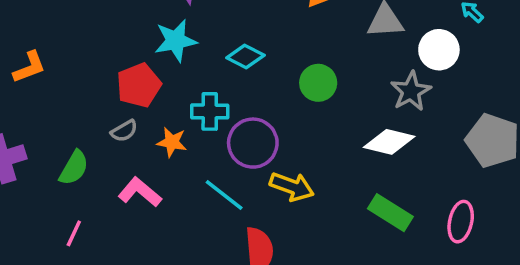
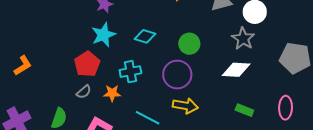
purple circle: (253, 143) -> (177, 75), moved
green rectangle: (390, 213) -> (244, 110), size x0.7

